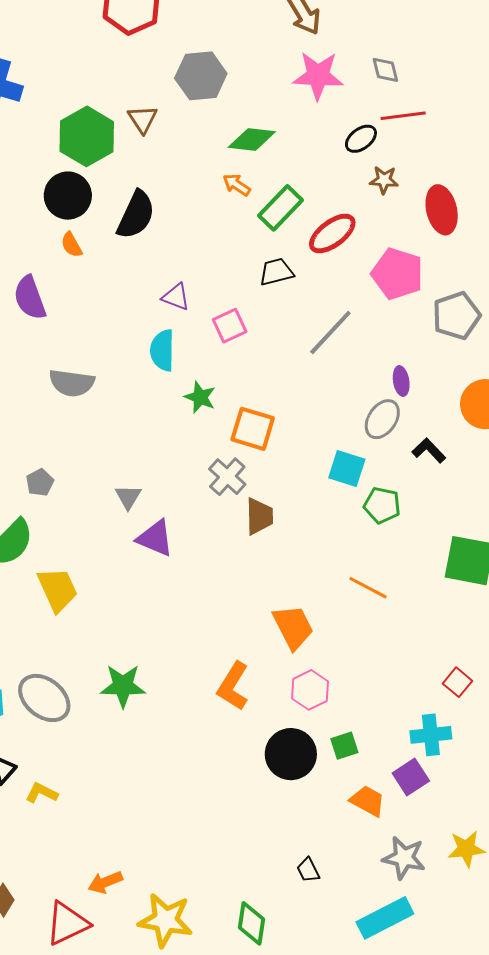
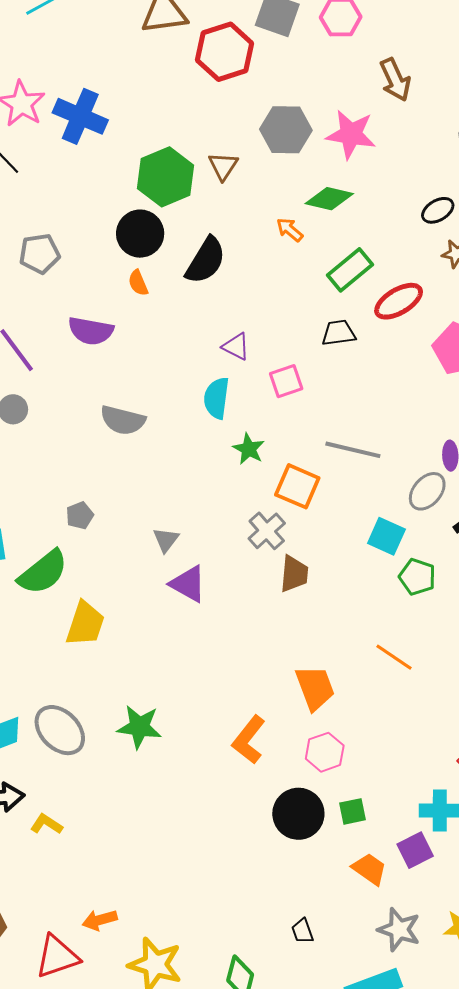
pink star: (318, 76) -> (351, 134), moved
orange arrow: (237, 185) -> (290, 230), moved
purple semicircle: (30, 298) -> (91, 331), turned -66
gray line: (330, 333) -> (353, 450), moved, turned 54
yellow trapezoid: (58, 589) -> (85, 624), turned 36

